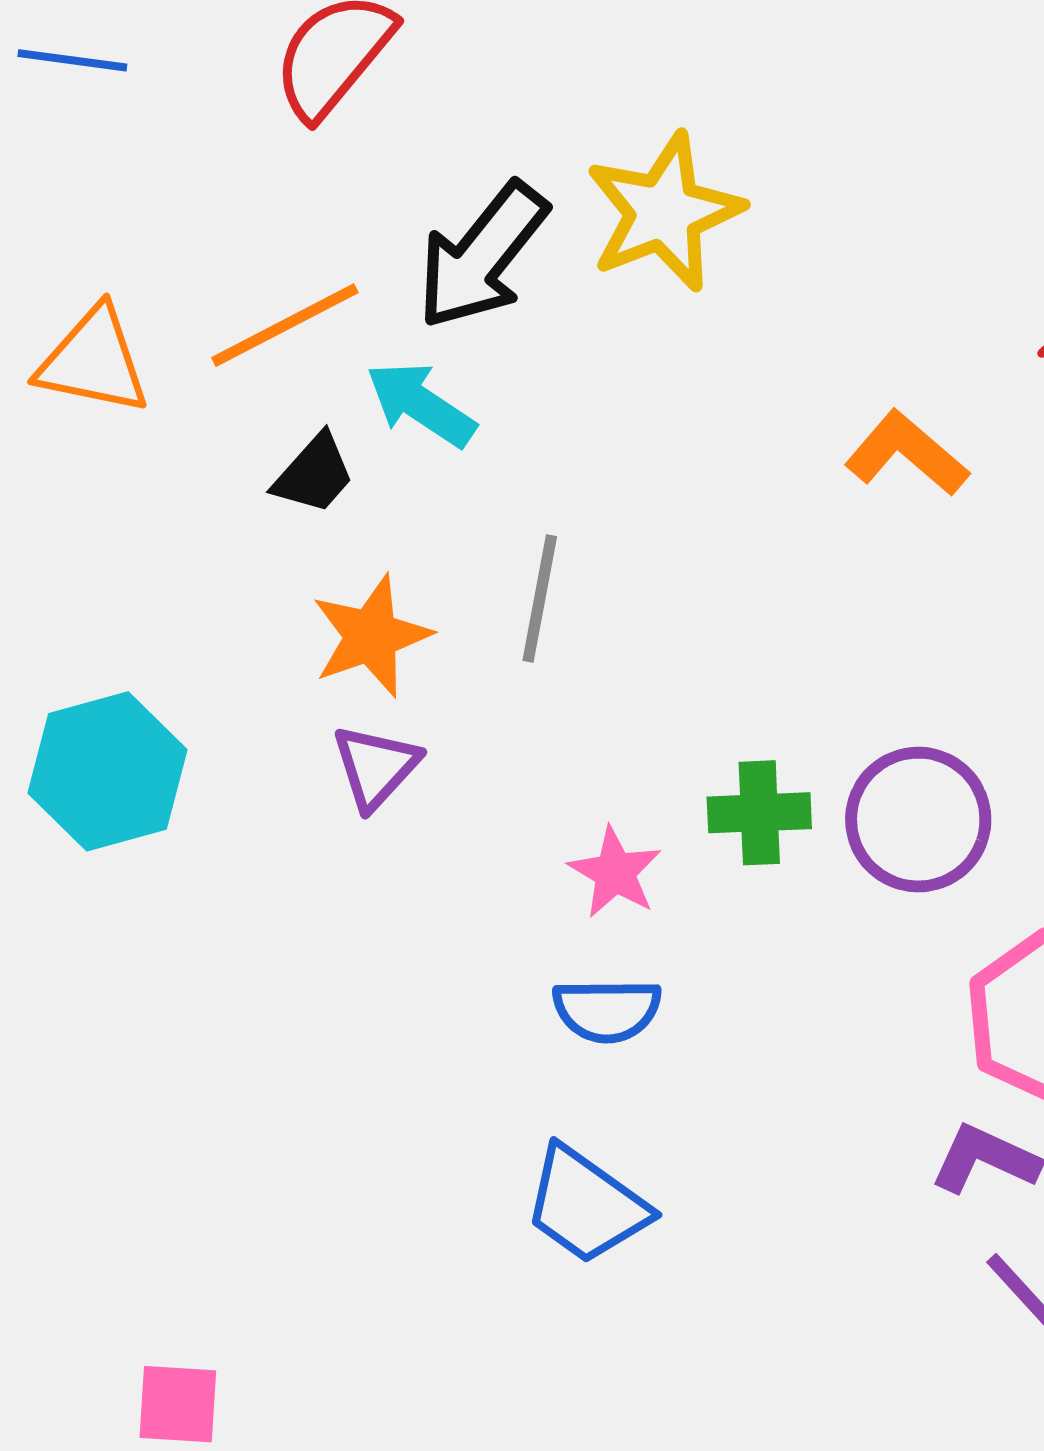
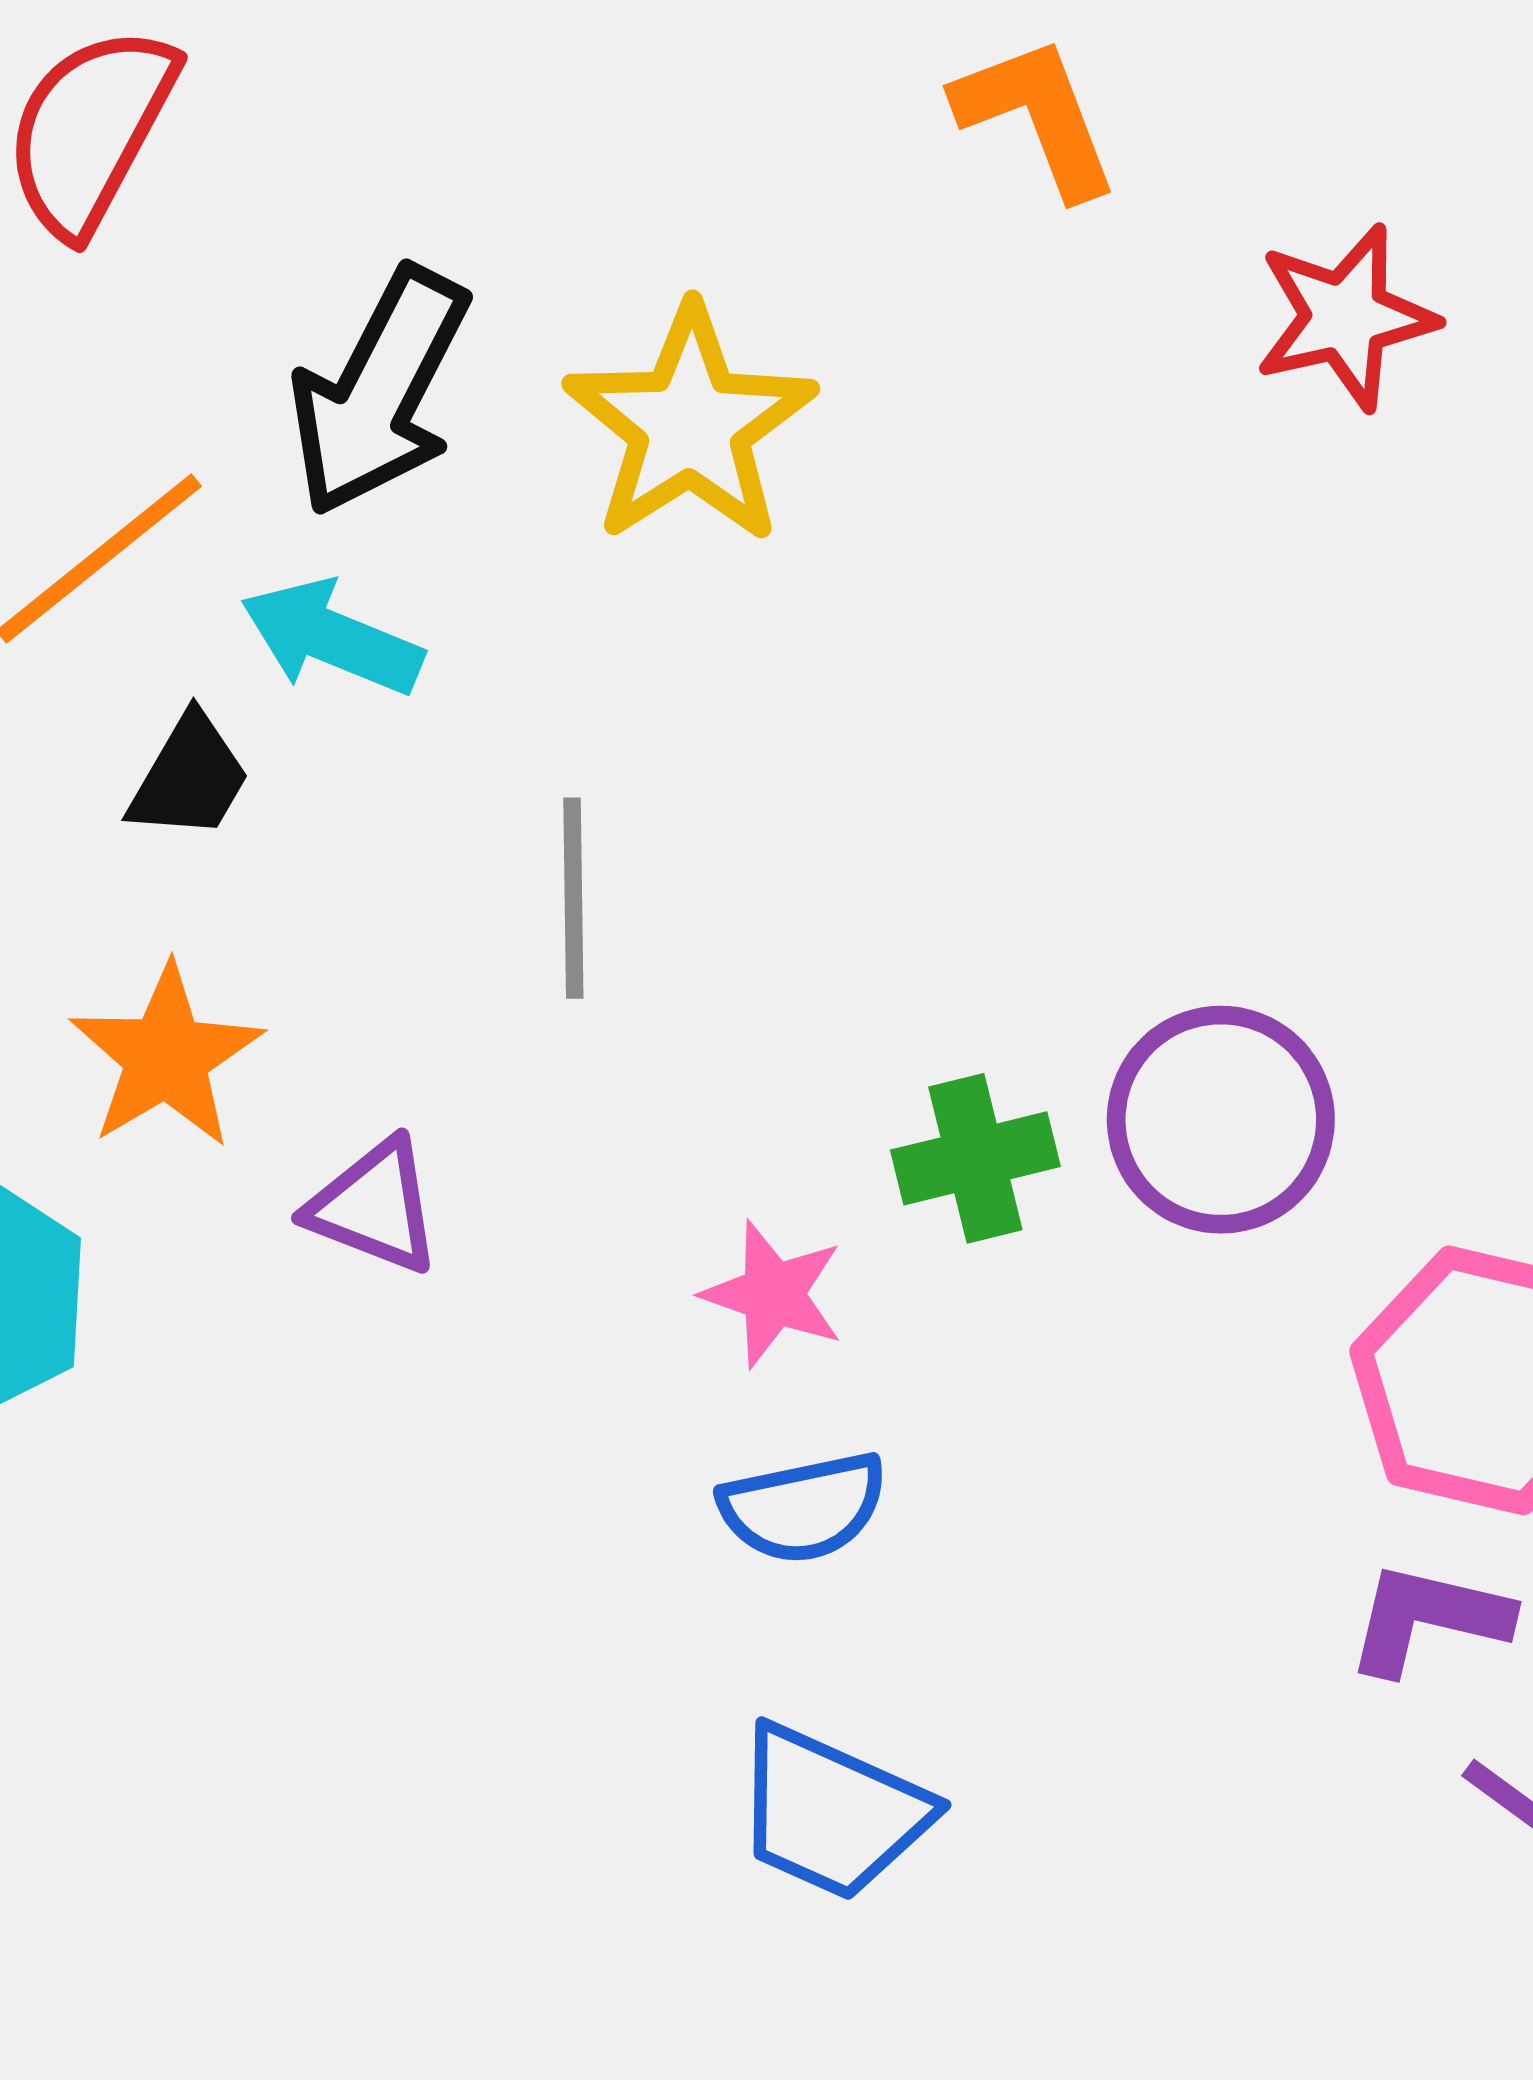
yellow star: (664, 212) -> (690, 425), moved
orange L-shape: (907, 453) -> (1037, 116), moved, turned 40
orange star: (371, 636) -> (166, 1057), moved
purple triangle: (376, 767) -> (374, 1206), turned -40

